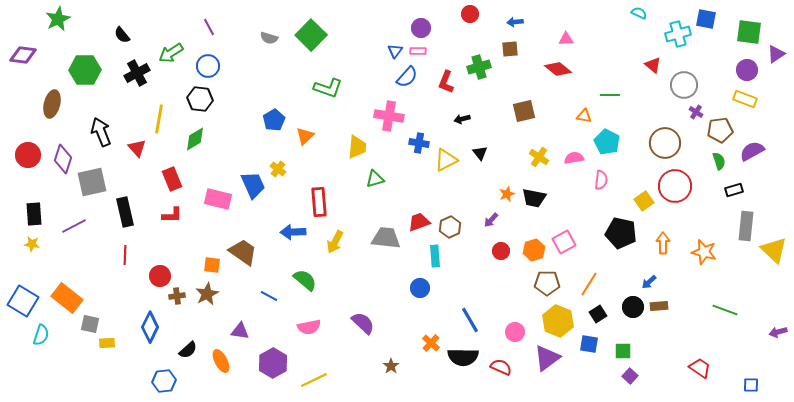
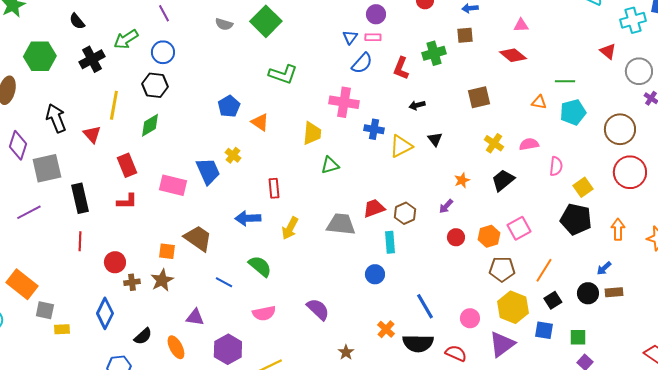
orange triangle: (305, 136) -> (260, 122), turned -42
cyan pentagon: (607, 142) -> (573, 112), moved, turned 30
black trapezoid: (534, 198) -> (503, 180), moved, turned 130
yellow square: (644, 201) -> (583, 187), moved
red rectangle: (319, 202) -> (274, 188), size x0.7

